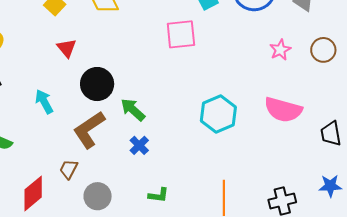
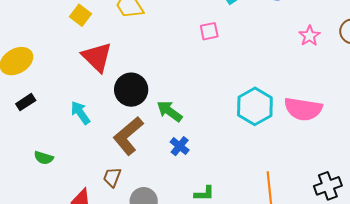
pink square: (181, 34) -> (209, 31), size x0.6
red triangle: (67, 48) -> (97, 57), size x1.6
pink semicircle: (283, 110) -> (303, 109), moved

